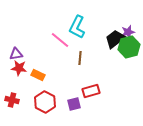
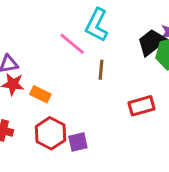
red rectangle: (91, 91) -> (141, 106), moved
purple square: (74, 104) -> (78, 142), moved

